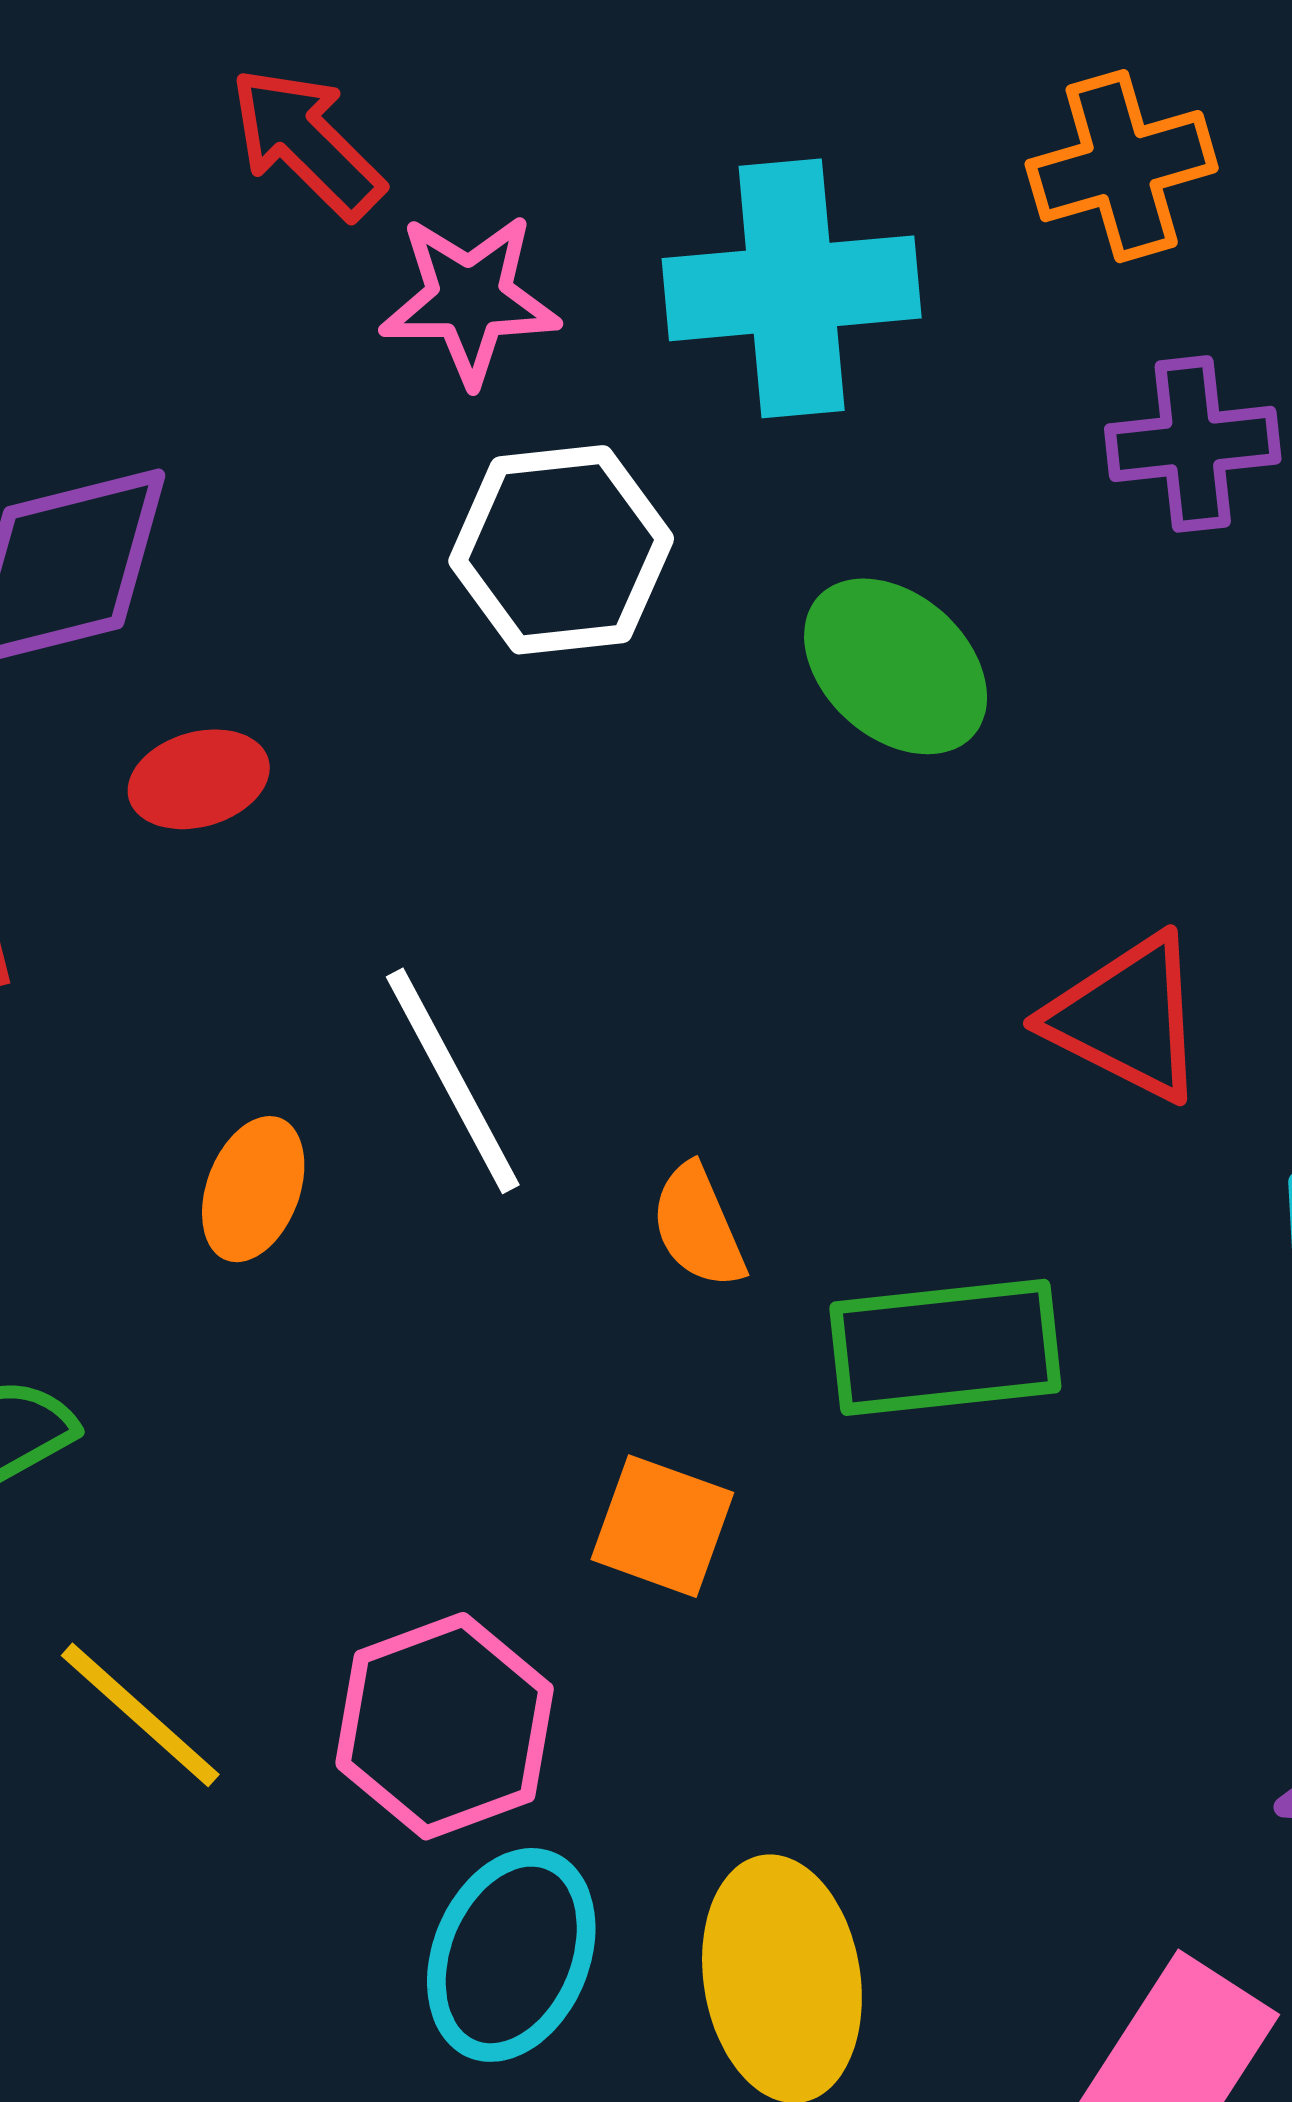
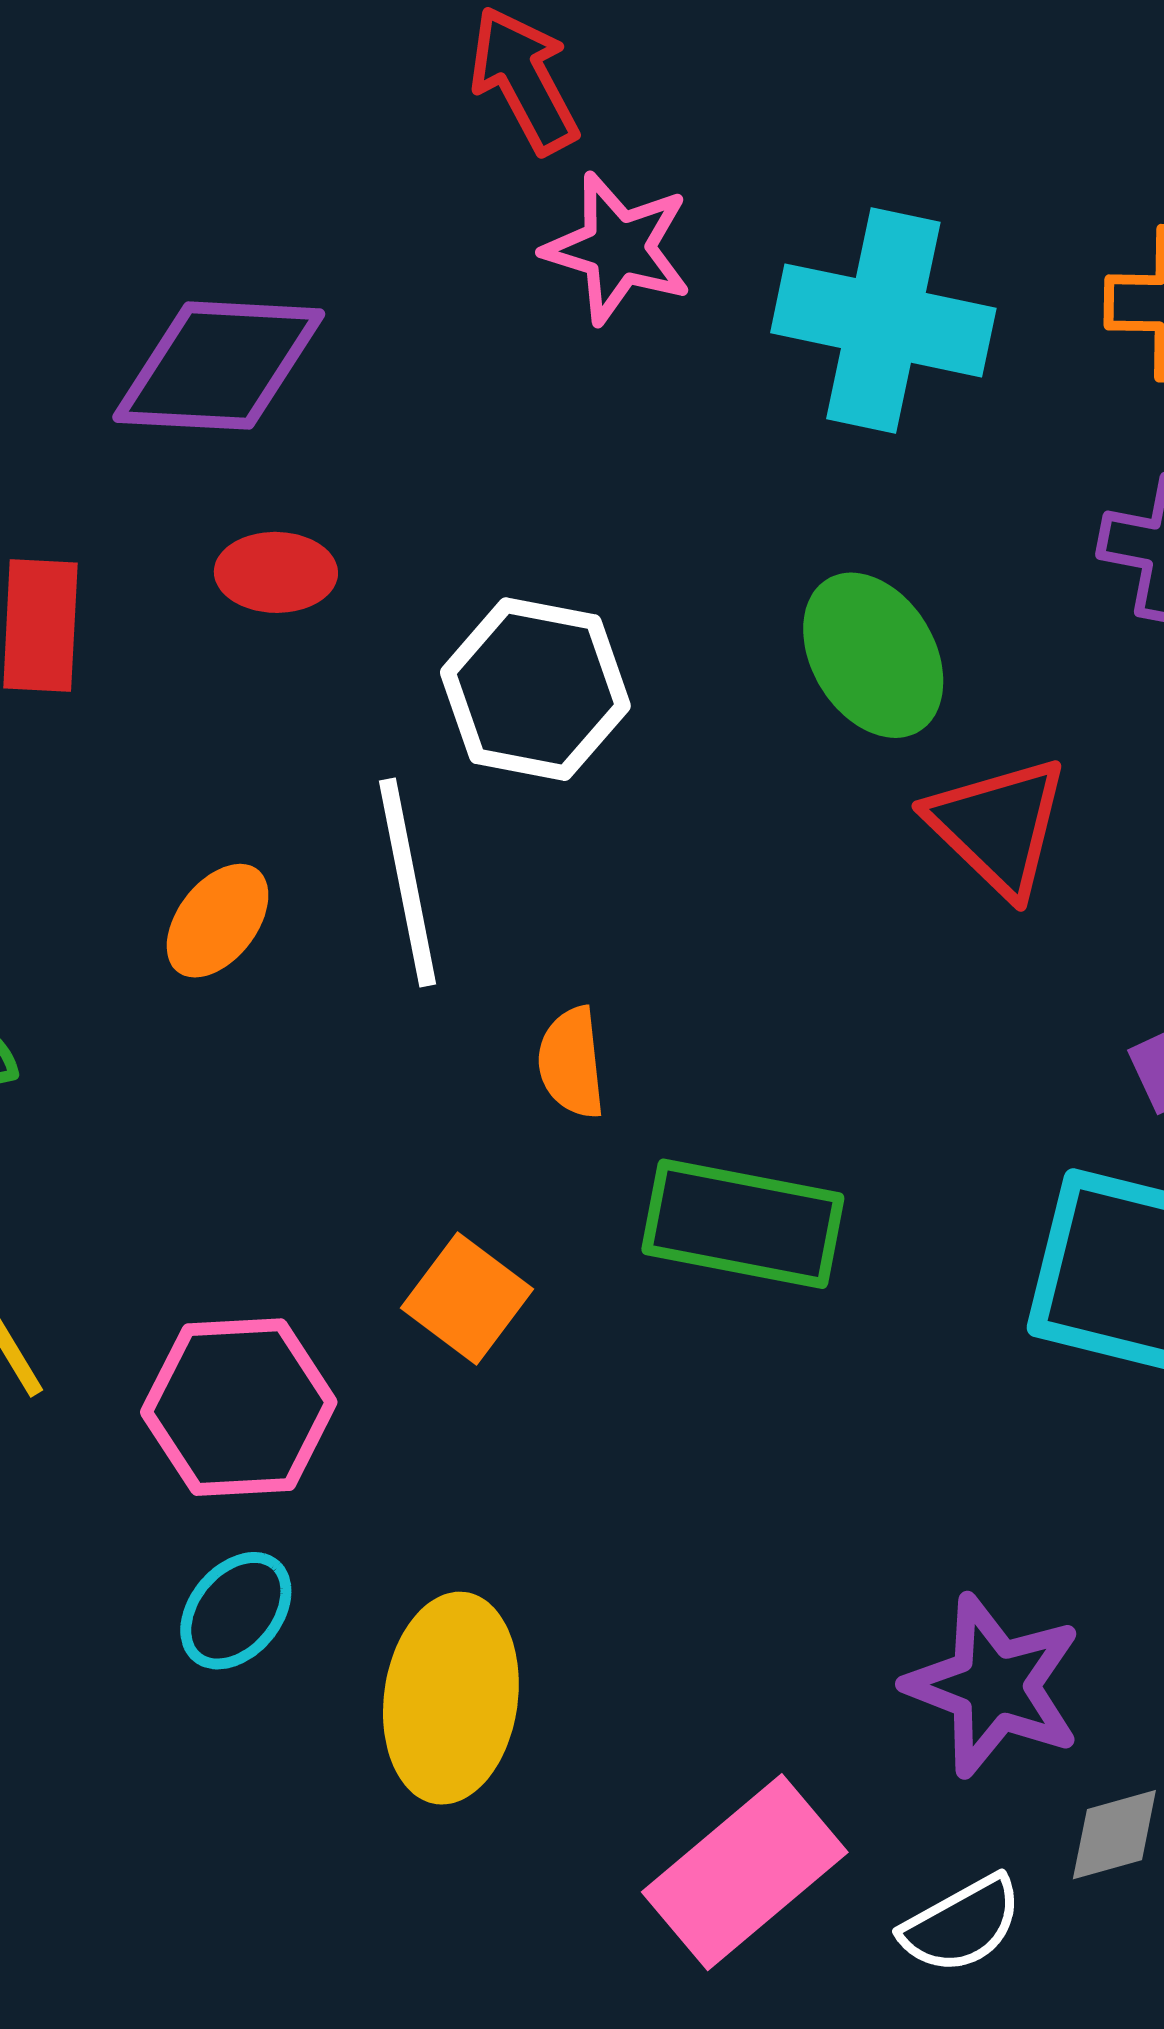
white hexagon: (561, 550) -> (535, 689), moved
red triangle: (1127, 1018) -> (998, 826), moved
cyan ellipse: (511, 1955) -> (236, 1611), size x0.7

